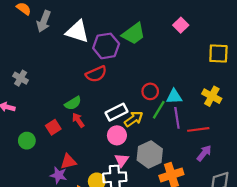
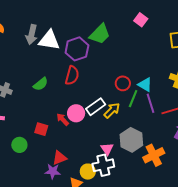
gray arrow: (44, 21) -> (32, 35), moved
red semicircle: (96, 74) -> (72, 75), turned -42
cyan triangle: (174, 97) -> (145, 85), turned 42
green semicircle: (73, 103) -> (41, 84), moved
red square: (53, 127) -> (41, 129), turned -32
pink circle: (117, 135) -> (76, 113), moved

